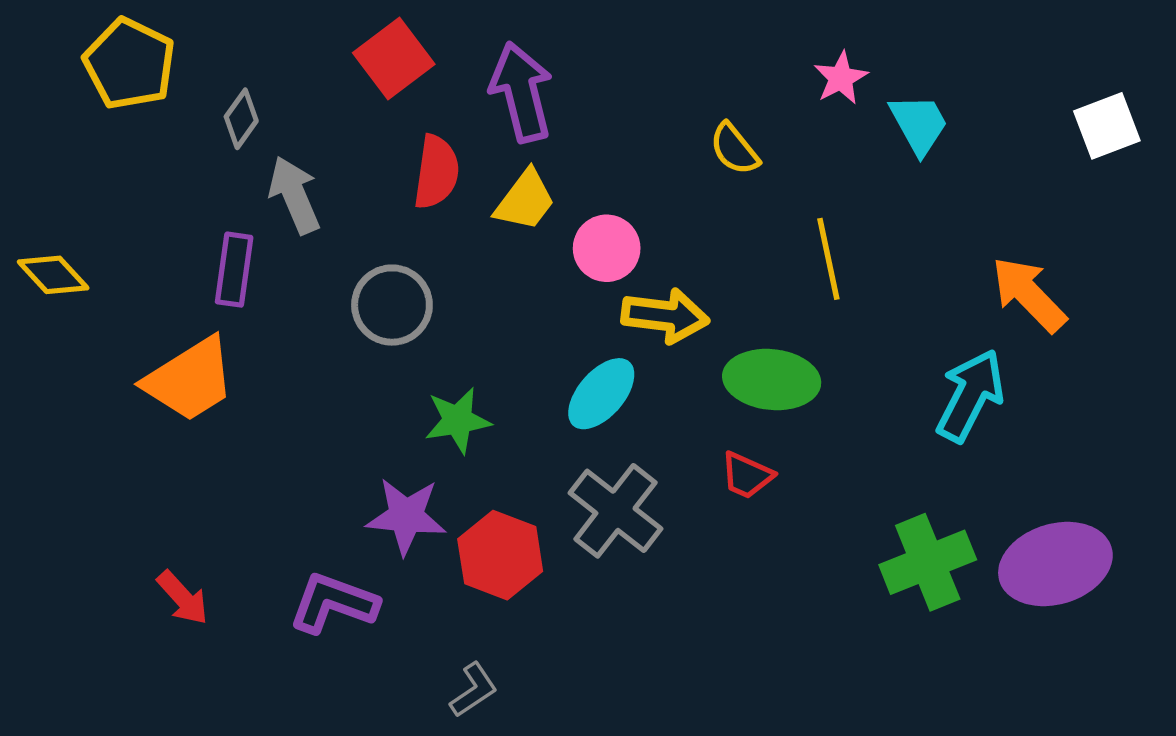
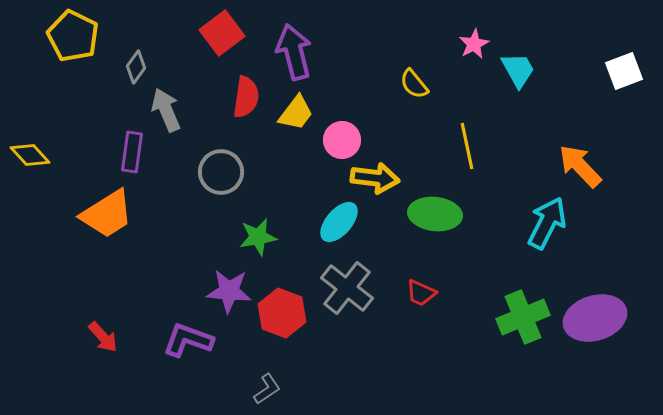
red trapezoid: (747, 475) -> (421, 293), moved

